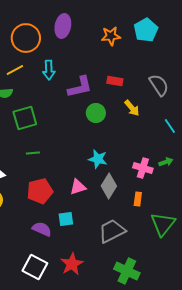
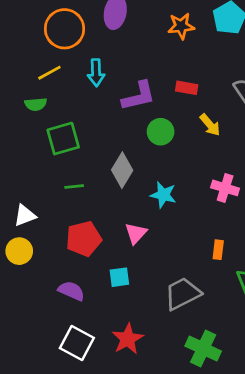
pink cross: (143, 168) -> (225, 188), moved
gray diamond: (109, 186) -> (122, 170), moved
pink triangle: (78, 187) -> (136, 233), turned -30
purple semicircle: (42, 229) -> (71, 291), moved

